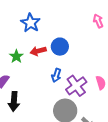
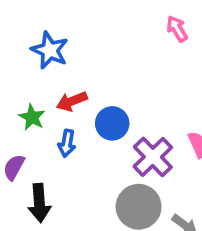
blue circle: (60, 47) -> (112, 123), moved
blue arrow: (56, 75) -> (67, 143), moved

